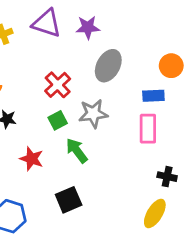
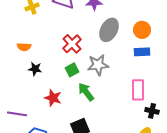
orange circle: (171, 66) -> (142, 30), moved
pink rectangle: (148, 129) -> (138, 90), moved

